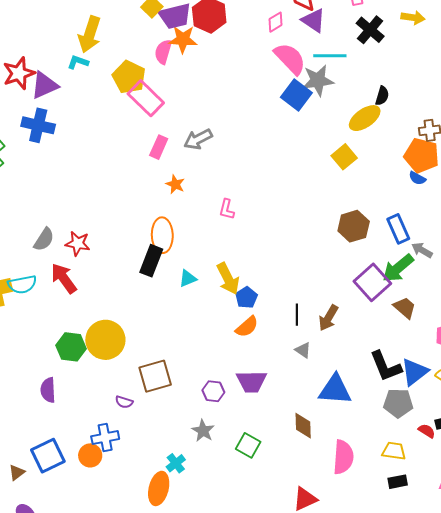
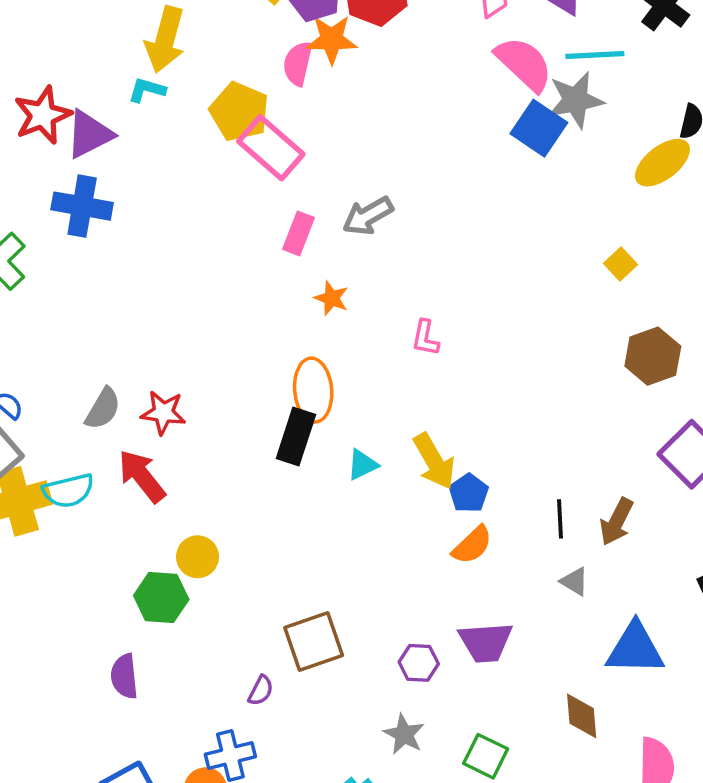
yellow square: (344, 157) -> (620, 264), moved, size x0.7
yellow circle: (105, 340) -> (198, 557), moved, size x0.6
purple semicircle: (124, 402) -> (261, 690), turned -78

